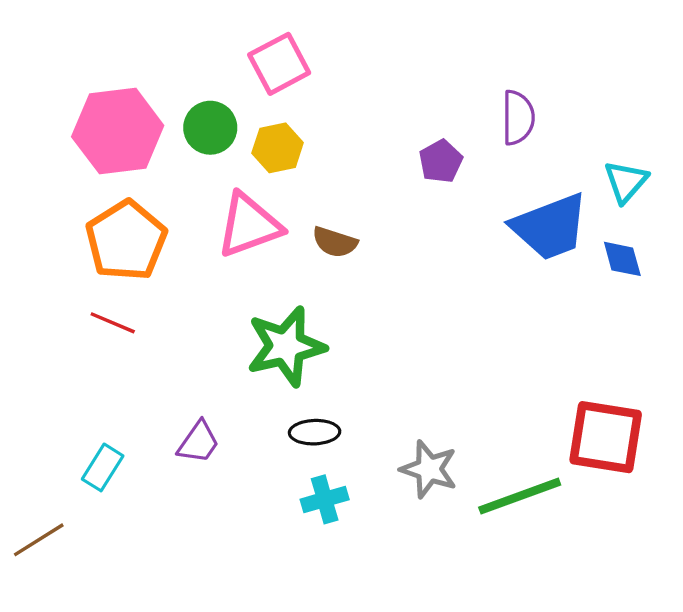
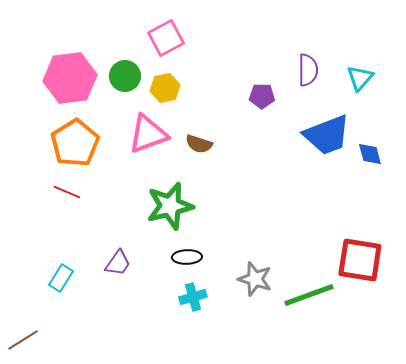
purple pentagon: (441, 161) -> (262, 96), turned 30
cyan triangle: (626, 182) -> (360, 78), moved
brown line: (39, 540) -> (23, 340), moved

